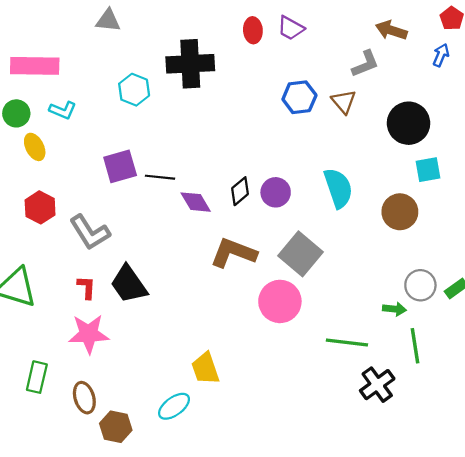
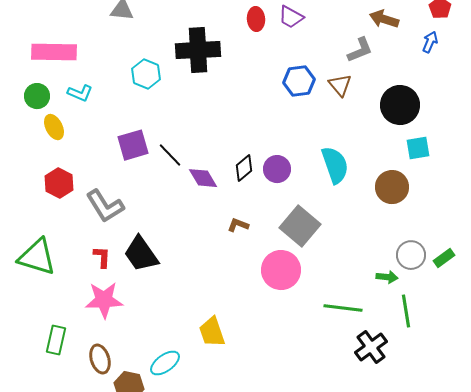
black line: (160, 177) -> (170, 155), turned 40
brown L-shape: (233, 253) -> (238, 225), size x0.5
cyan ellipse: (174, 406) -> (165, 363), moved

